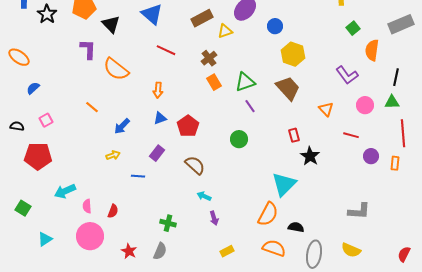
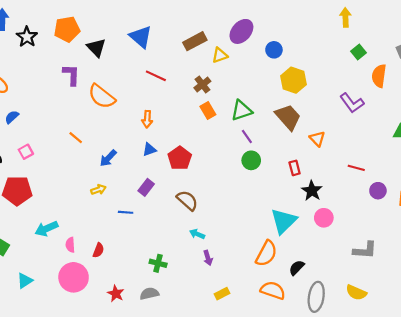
pink circle: (365, 105) -> (324, 218), moved
orange triangle: (326, 109) -> (317, 139), moved
green circle: (239, 139) -> (251, 160), moved
black semicircle: (296, 227) -> (297, 268), turned -56
gray semicircle: (160, 251) -> (149, 294), turned -126

